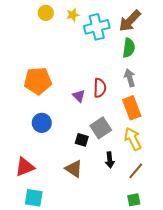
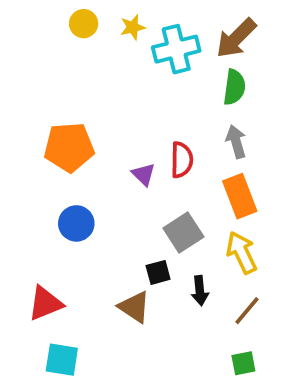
black square: (82, 140) -> (158, 272), moved, turned -32

